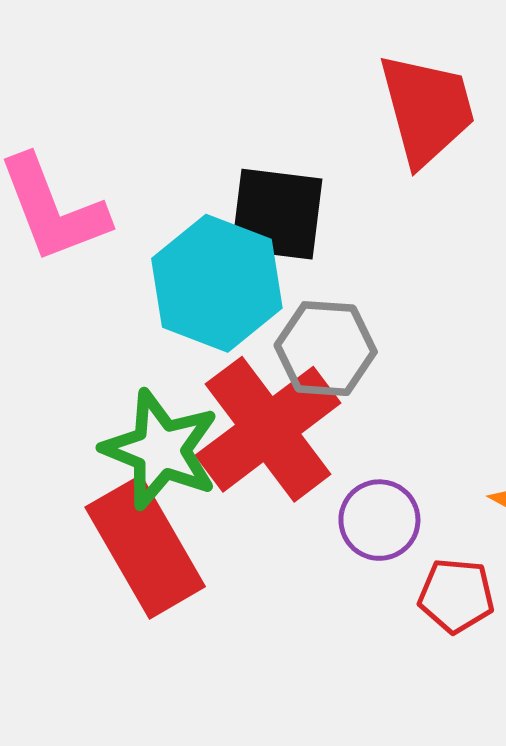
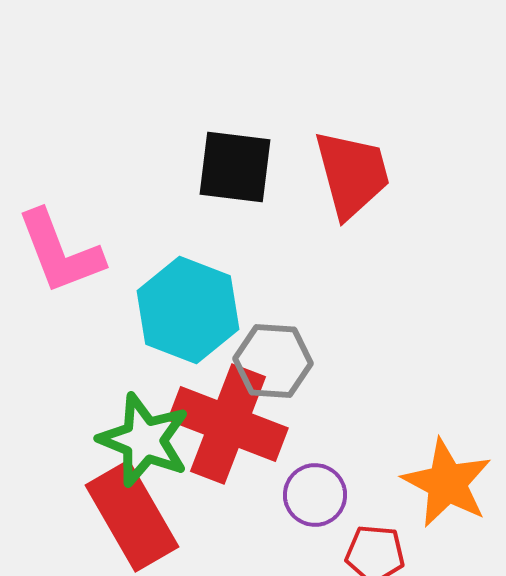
black square: (277, 214) -> (235, 167), moved
red cross: (268, 429) -> (228, 424), turned -32

